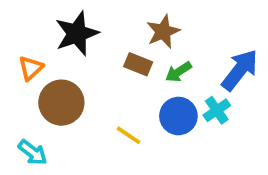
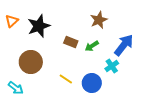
brown star: (163, 32) -> (99, 20), moved
orange triangle: (31, 68) -> (12, 21), moved
blue circle: (178, 116) -> (92, 83), moved

